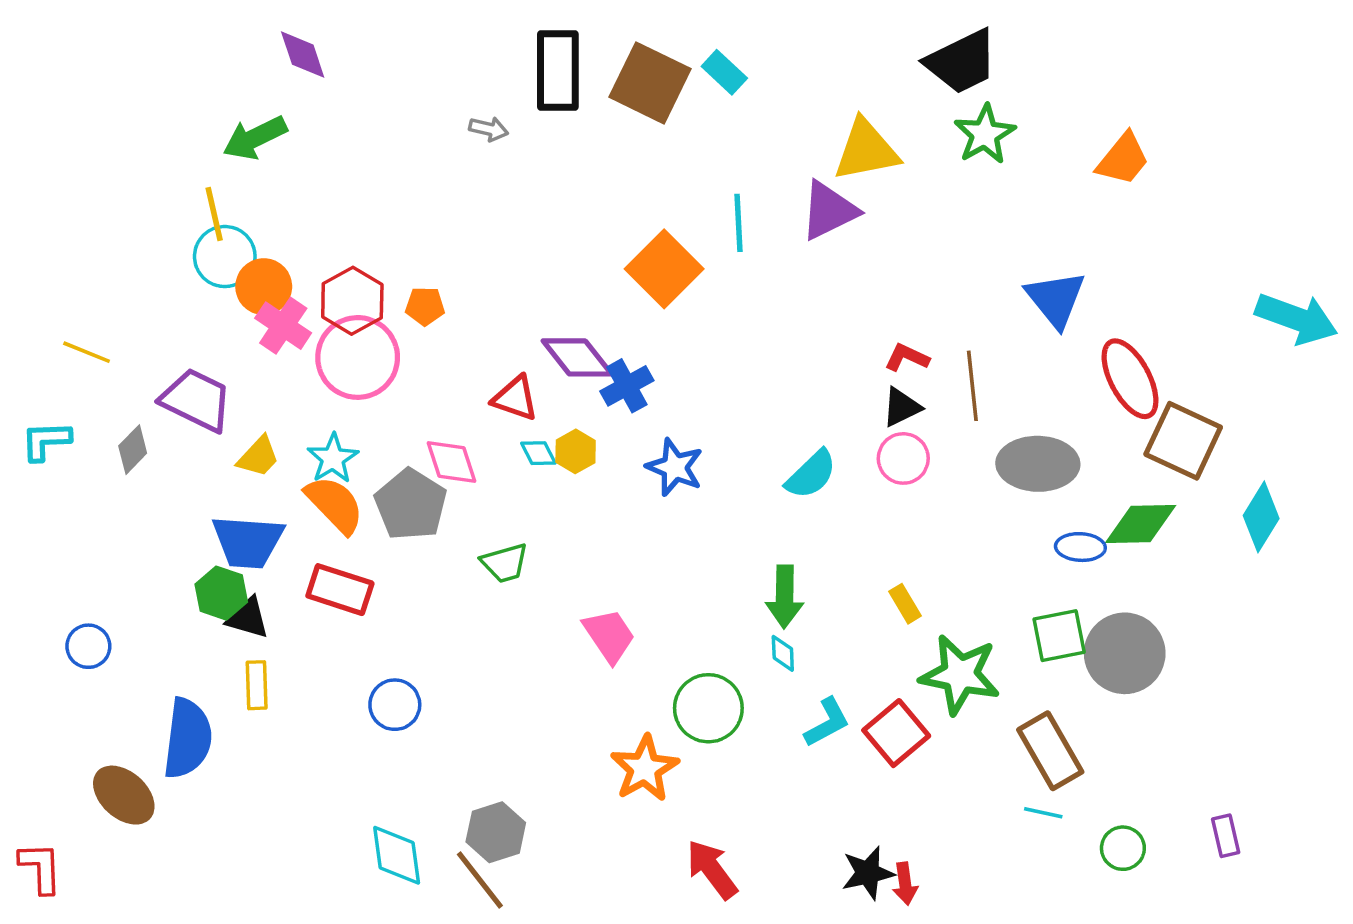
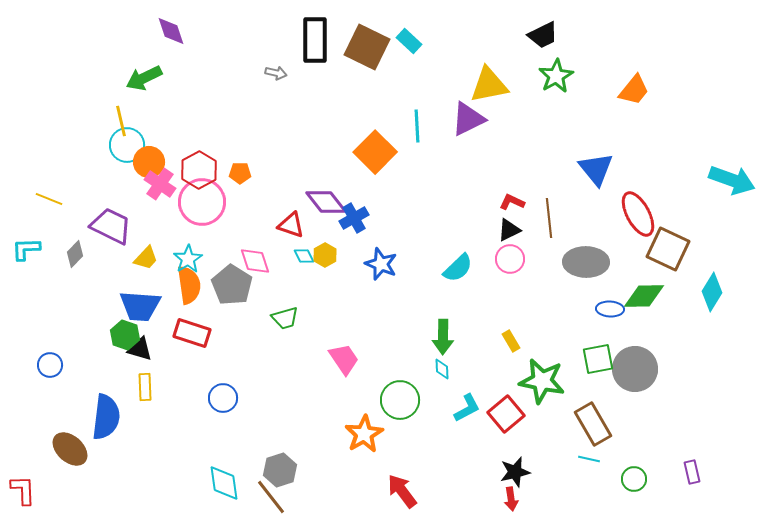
black trapezoid: (962, 62) -> (543, 35), size x0.7
orange semicircle: (335, 505) -> (189, 285), turned 36
black star: (868, 873) -> (515, 472), moved

